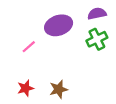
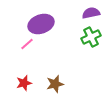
purple ellipse: (59, 25) -> (41, 24), moved

